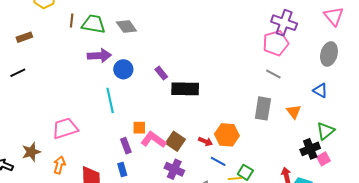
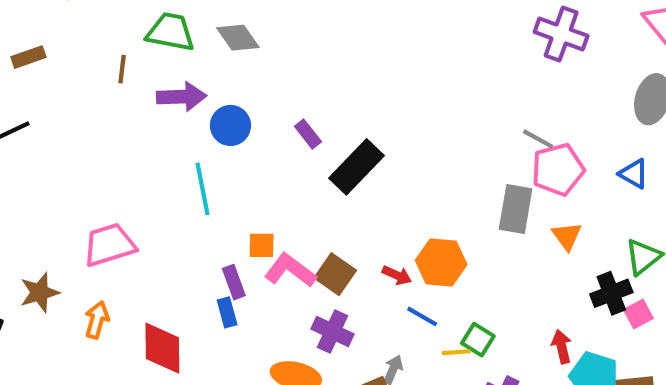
brown line: (72, 21) -> (122, 69), moved
pink pentagon: (276, 43) -> (558, 169), moved
black rectangle: (185, 89) -> (357, 167), turned -48
orange triangle: (294, 112) -> (567, 236), moved
blue rectangle: (122, 170) -> (227, 312), moved

